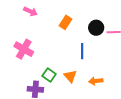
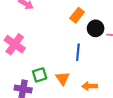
orange rectangle: (66, 22) -> (77, 15), moved
green square: (49, 75) -> (40, 75), turned 32

